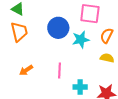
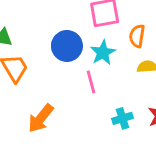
orange arrow: (26, 70) -> (41, 118), size x1.5
pink line: (59, 71) -> (91, 82), moved

